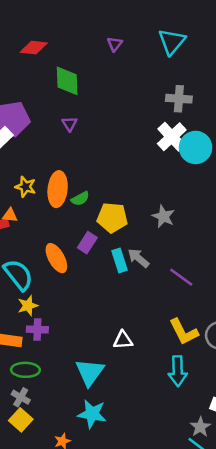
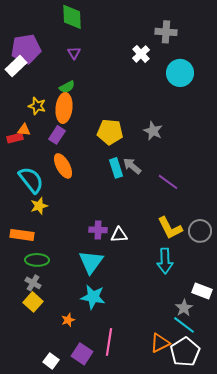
white cross: (172, 137) -> (141, 54), moved, size x0.7
green semicircle: (80, 199) -> (67, 87), moved
purple rectangle: (87, 243) -> (57, 135), moved
purple cross: (37, 329) -> (98, 230), moved

